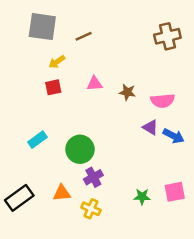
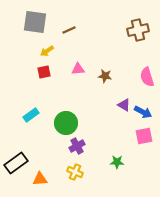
pink semicircle: (163, 101) -> (147, 77), moved, turned 78
pink square: (175, 192) -> (144, 136), moved
orange triangle: (62, 193) -> (40, 179), moved

